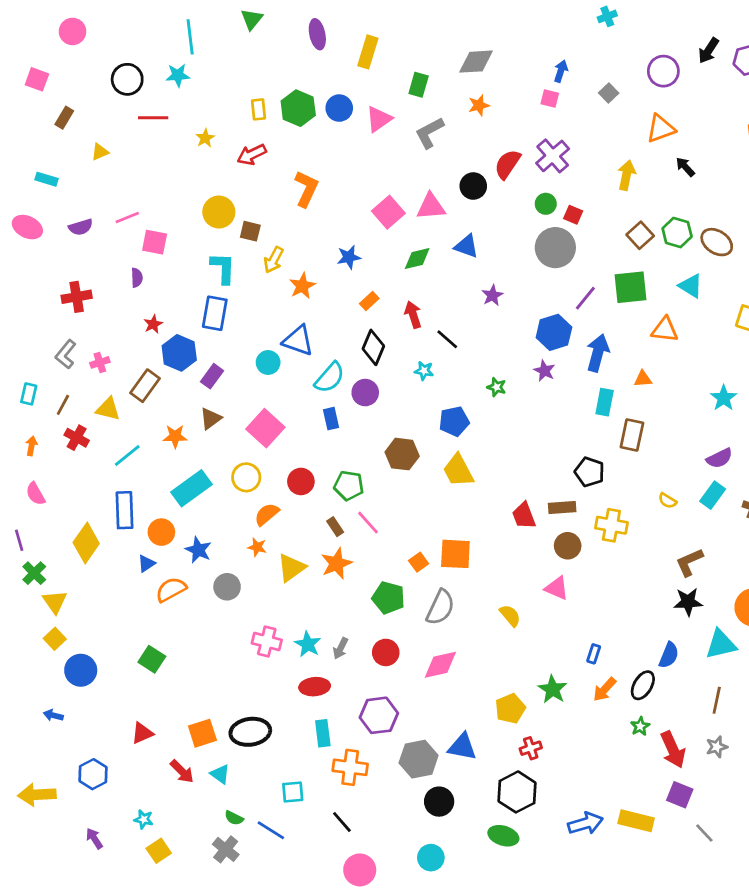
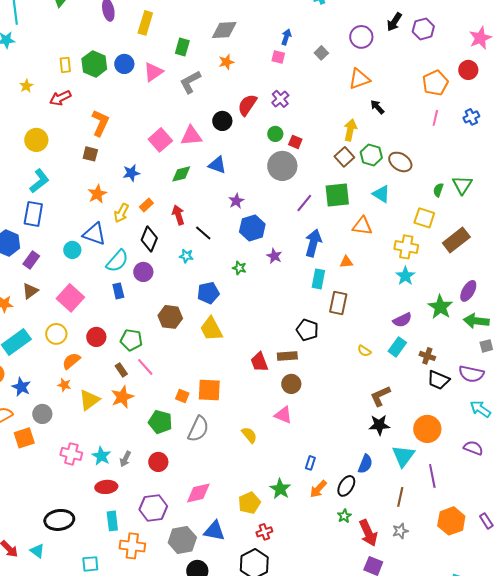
purple cross: (553, 156) -> (280, 99), size x0.7
yellow arrow: (626, 175) -> (350, 130), moved
brown square: (250, 231) -> (90, 154), moved
yellow arrow: (274, 260) -> (121, 213), moved
cyan L-shape: (223, 268) -> (39, 181), turned 50
blue hexagon: (554, 332) -> (252, 228), moved
yellow cross: (611, 525) -> (406, 247), moved
orange square: (419, 562) -> (182, 396), turned -32
cyan triangle: (721, 644) -> (403, 456), turned -40
pink diamond: (440, 665) -> (198, 493), moved
orange square: (202, 733) -> (24, 438), moved

